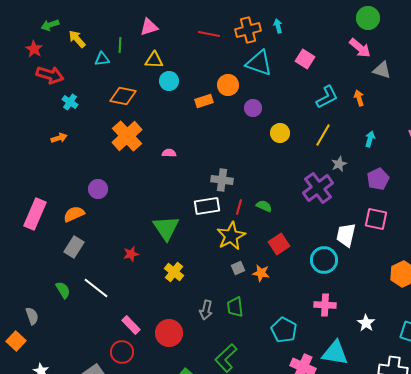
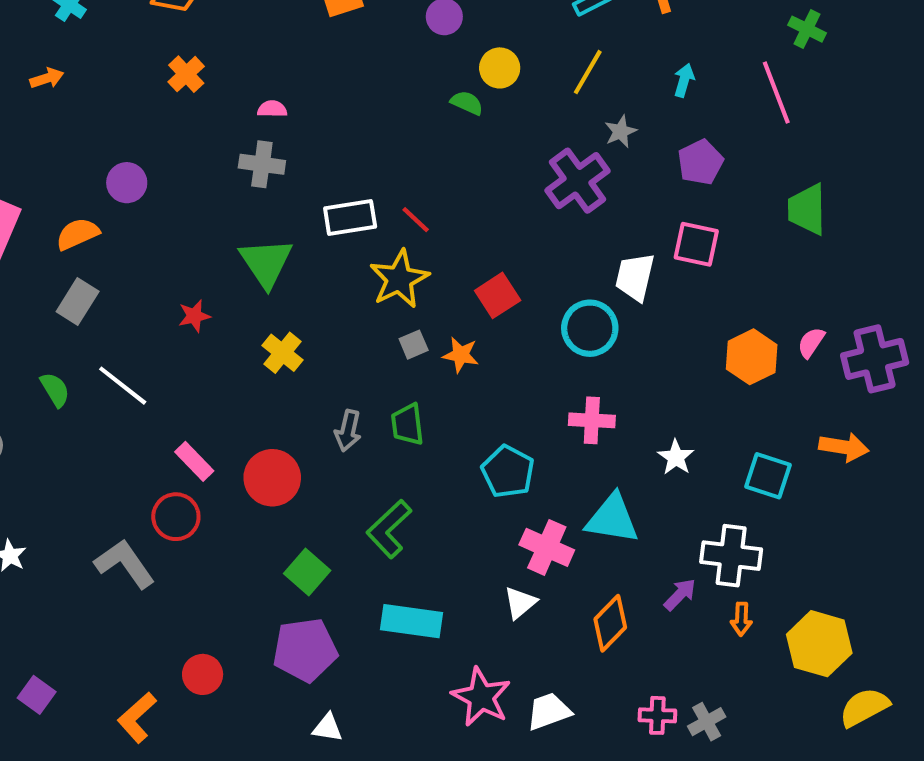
orange cross: (127, 136) -> (186, 74), size x0.6
gray cross: (222, 180) -> (262, 164), moved
green semicircle: (264, 206) -> (467, 103), moved
red line: (239, 207) -> (416, 220), turned -63

